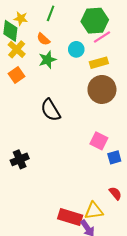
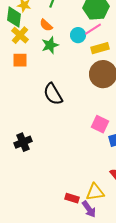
pink line: (102, 37) -> (93, 29), moved
orange square: (17, 75) -> (20, 60), turned 35
red rectangle: (70, 217) -> (72, 198), size x0.6

